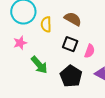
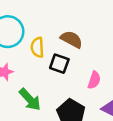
black square: (70, 44) -> (59, 64), moved

